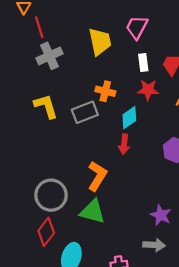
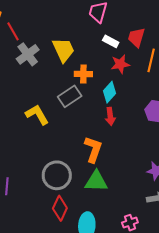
yellow trapezoid: (100, 42) -> (63, 50), moved
white rectangle: (143, 62) -> (111, 41), turned -42
yellow L-shape: (46, 106) -> (37, 115), moved

